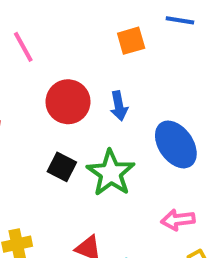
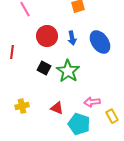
blue ellipse: (176, 144) -> (100, 42), moved
pink arrow: (178, 220) -> (92, 102), moved

